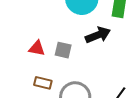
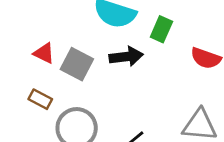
gray square: (63, 50) -> (77, 64), size x1.4

